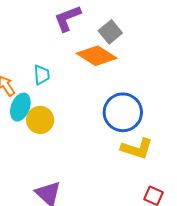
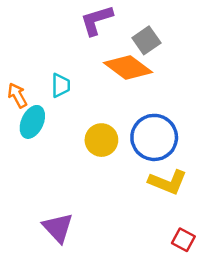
yellow circle: (40, 120) -> (101, 140), moved

